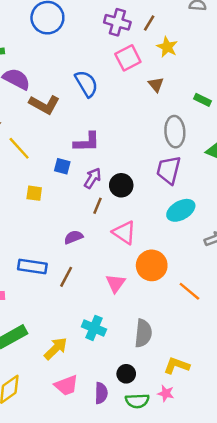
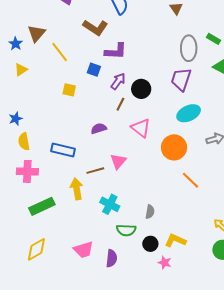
green rectangle: (202, 100) -> (214, 39), moved
brown L-shape: (44, 104) -> (95, 28), moved
orange circle: (152, 265) -> (174, 147), moved
brown line: (66, 277) -> (95, 171), moved, turned 42
pink triangle: (116, 283) -> (118, 161), moved
gray semicircle: (143, 333) -> (150, 212), size x0.6
yellow arrow: (56, 349) -> (77, 189), moved, turned -60
black circle: (126, 374) -> (150, 244), moved
green semicircle: (137, 401) -> (126, 230), moved

